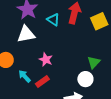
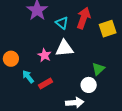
white triangle: (26, 34) -> (64, 48), moved
pink star: (46, 60) -> (44, 55), moved

